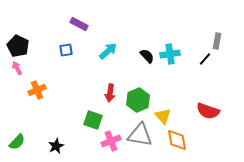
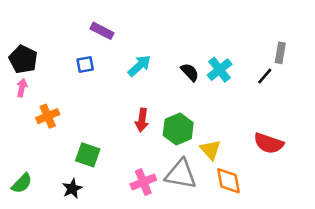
cyan cross: (170, 54) -> (220, 70), turned -30
pink arrow: (17, 68) -> (22, 88), turned 40
green square: (93, 120) -> (88, 155), moved

